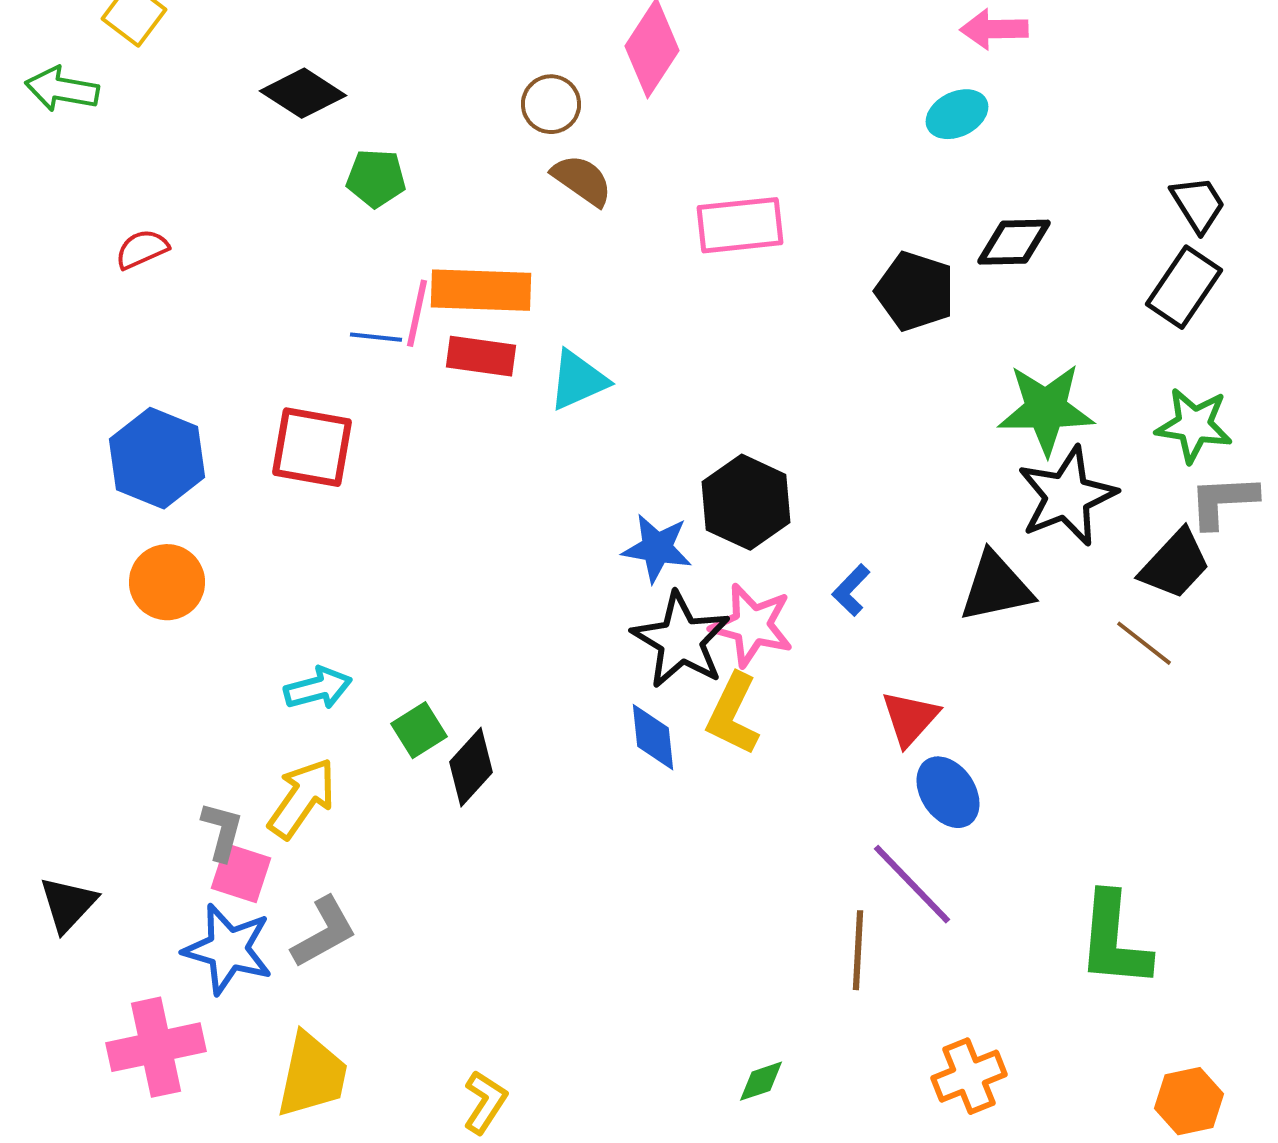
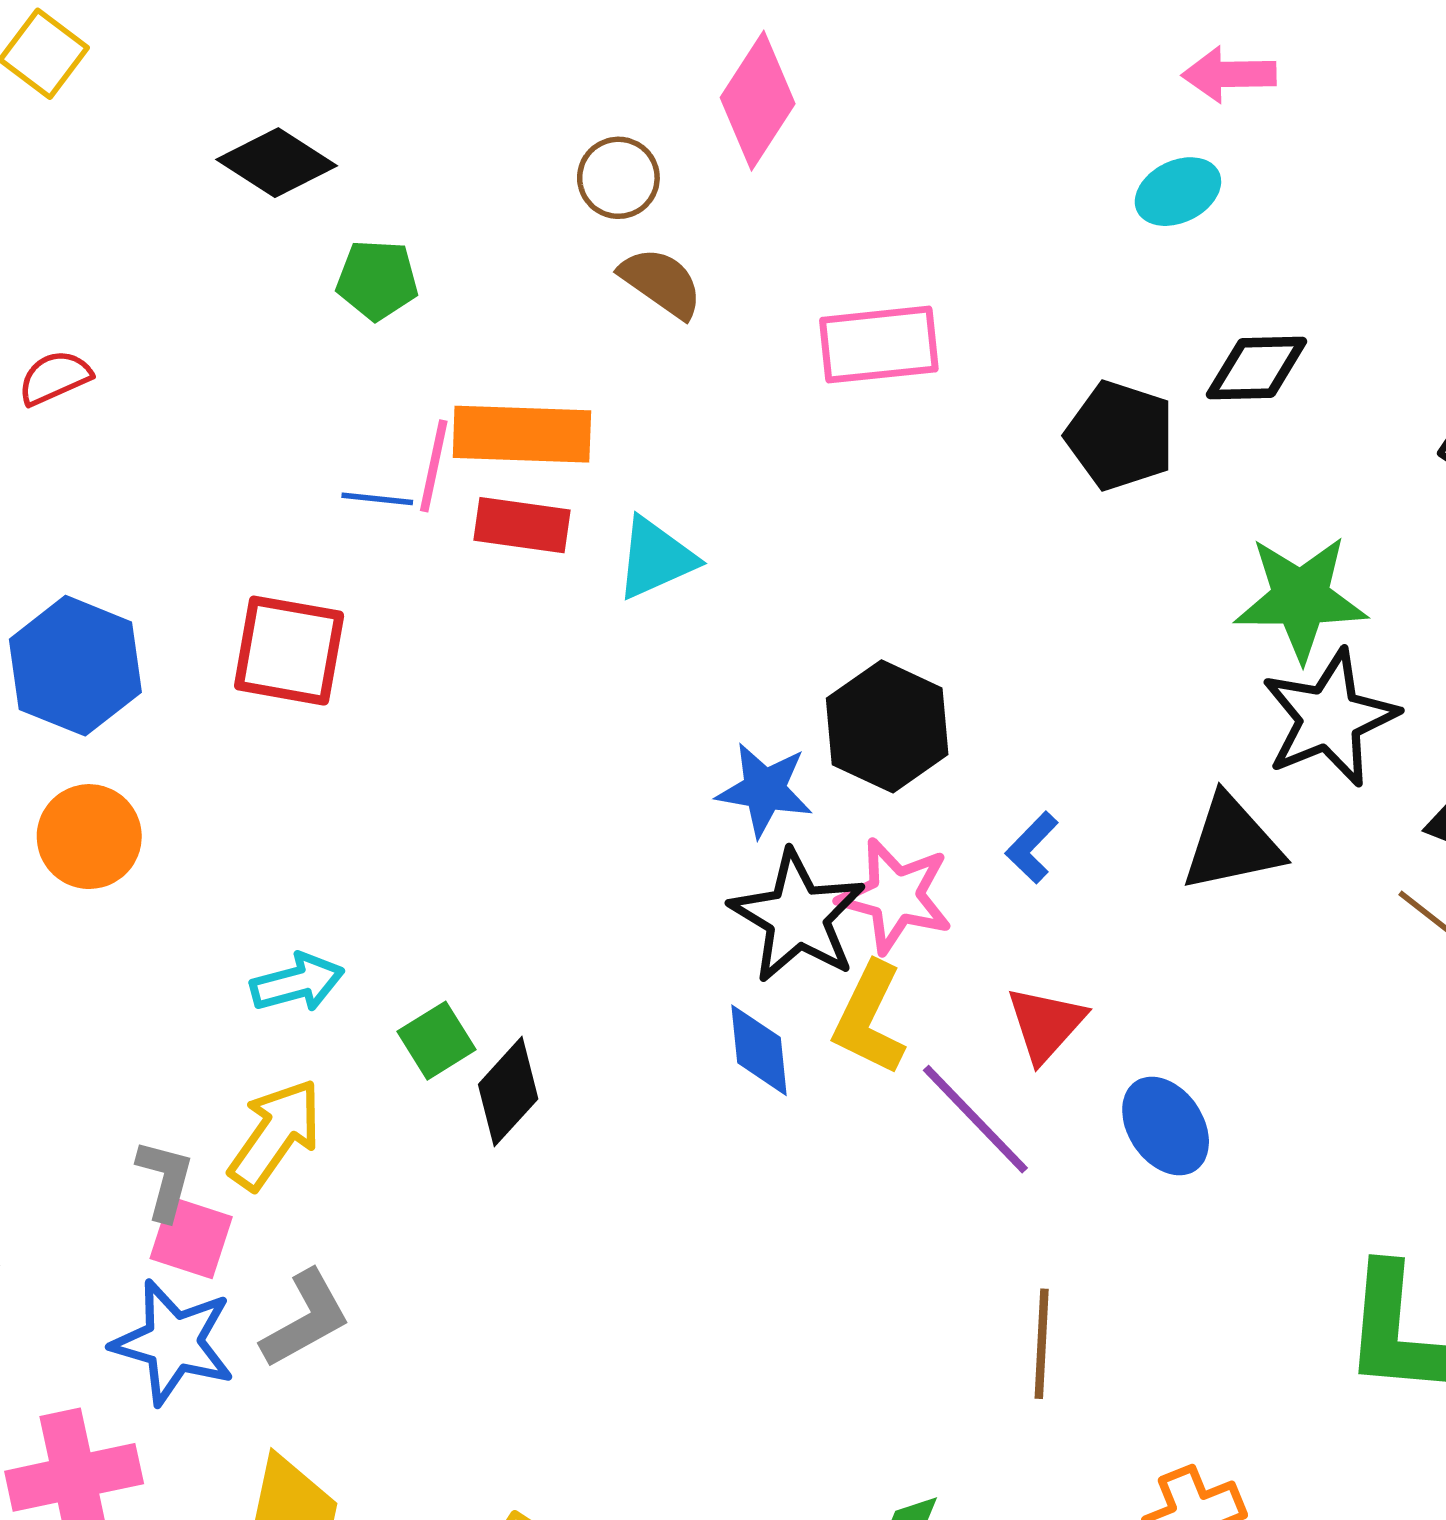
red triangle: (910, 718) -> (1046, 1024), moved
purple line: (912, 884) -> (975, 1119), moved

